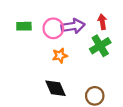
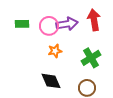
red arrow: (102, 22) -> (94, 20), size x1.5
green cross: (100, 46) -> (91, 58), moved

